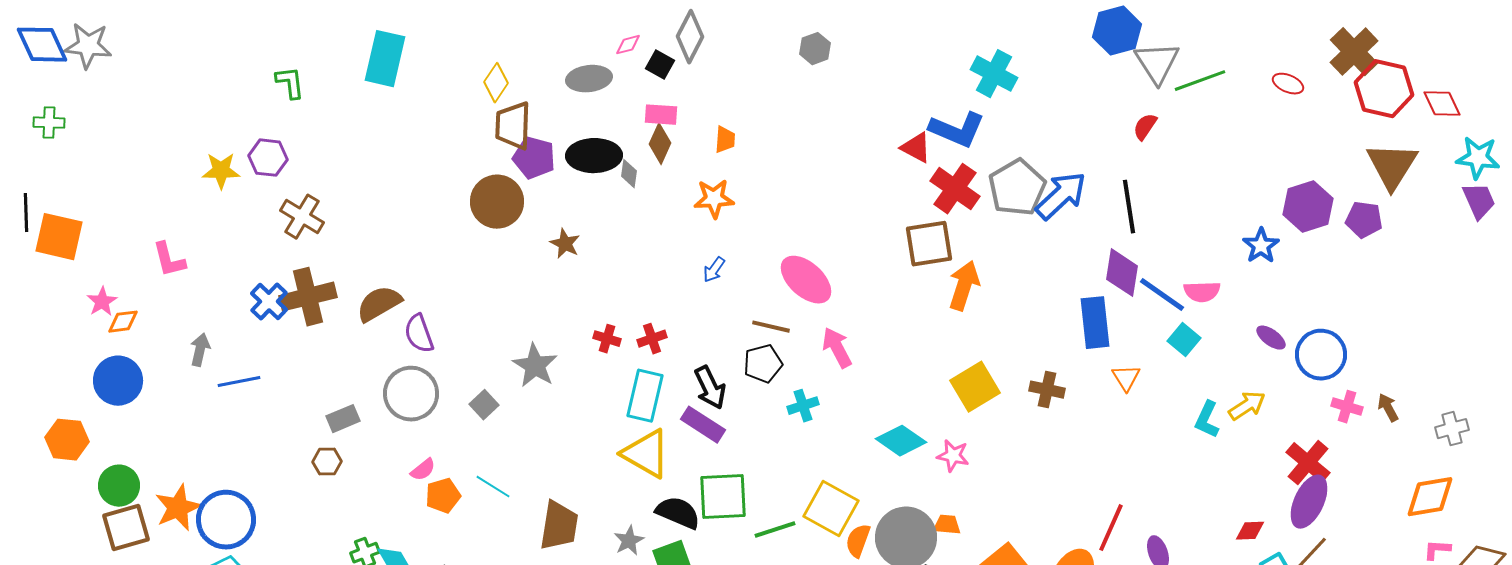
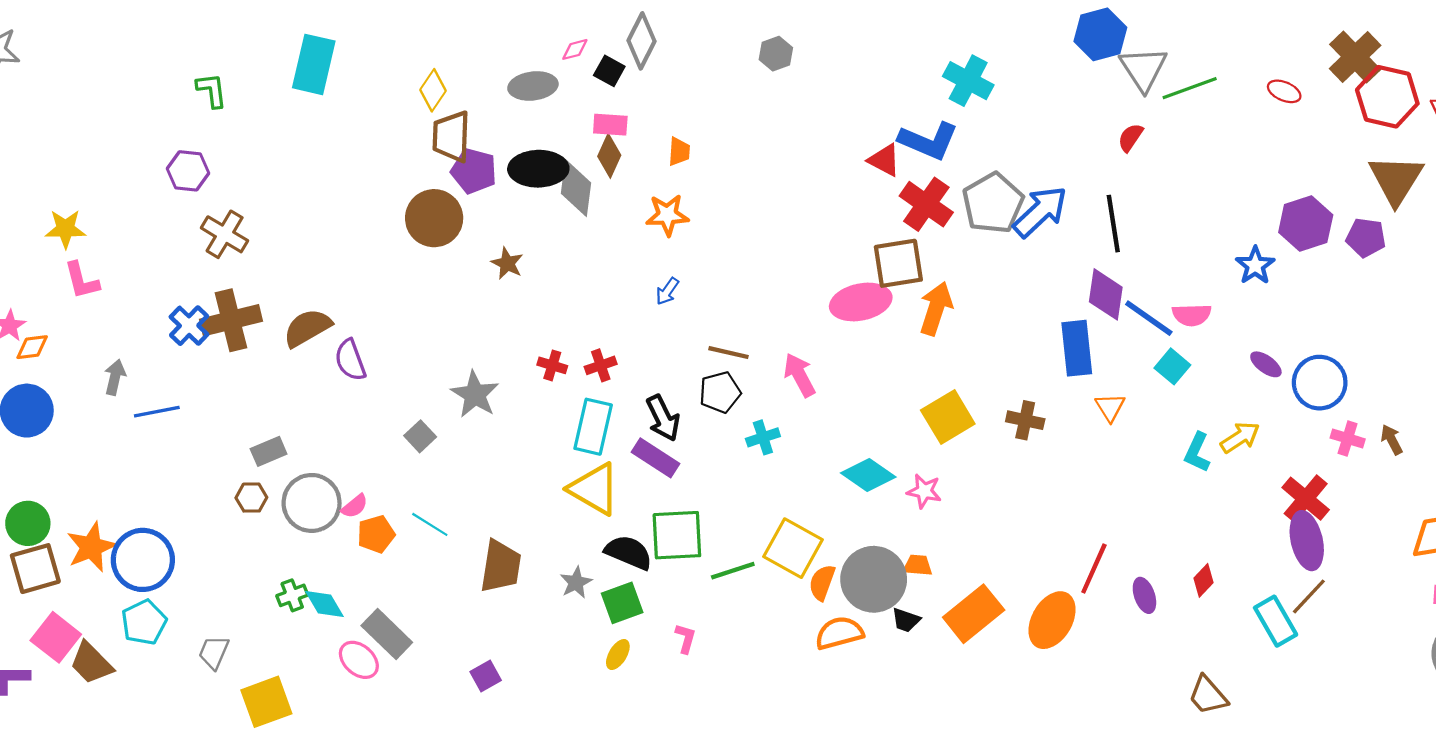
yellow star: (221, 171) -> (65, 229), moved
gray diamond: (629, 174) -> (576, 188), size x1.8
pink ellipse: (806, 280) -> (861, 302), moved, turned -54
gray circle: (411, 394) -> (312, 503), moved
purple ellipse: (1309, 502) -> (1307, 541), turned -38
red diamond: (1250, 531) -> (1204, 580), moved, turned -44

